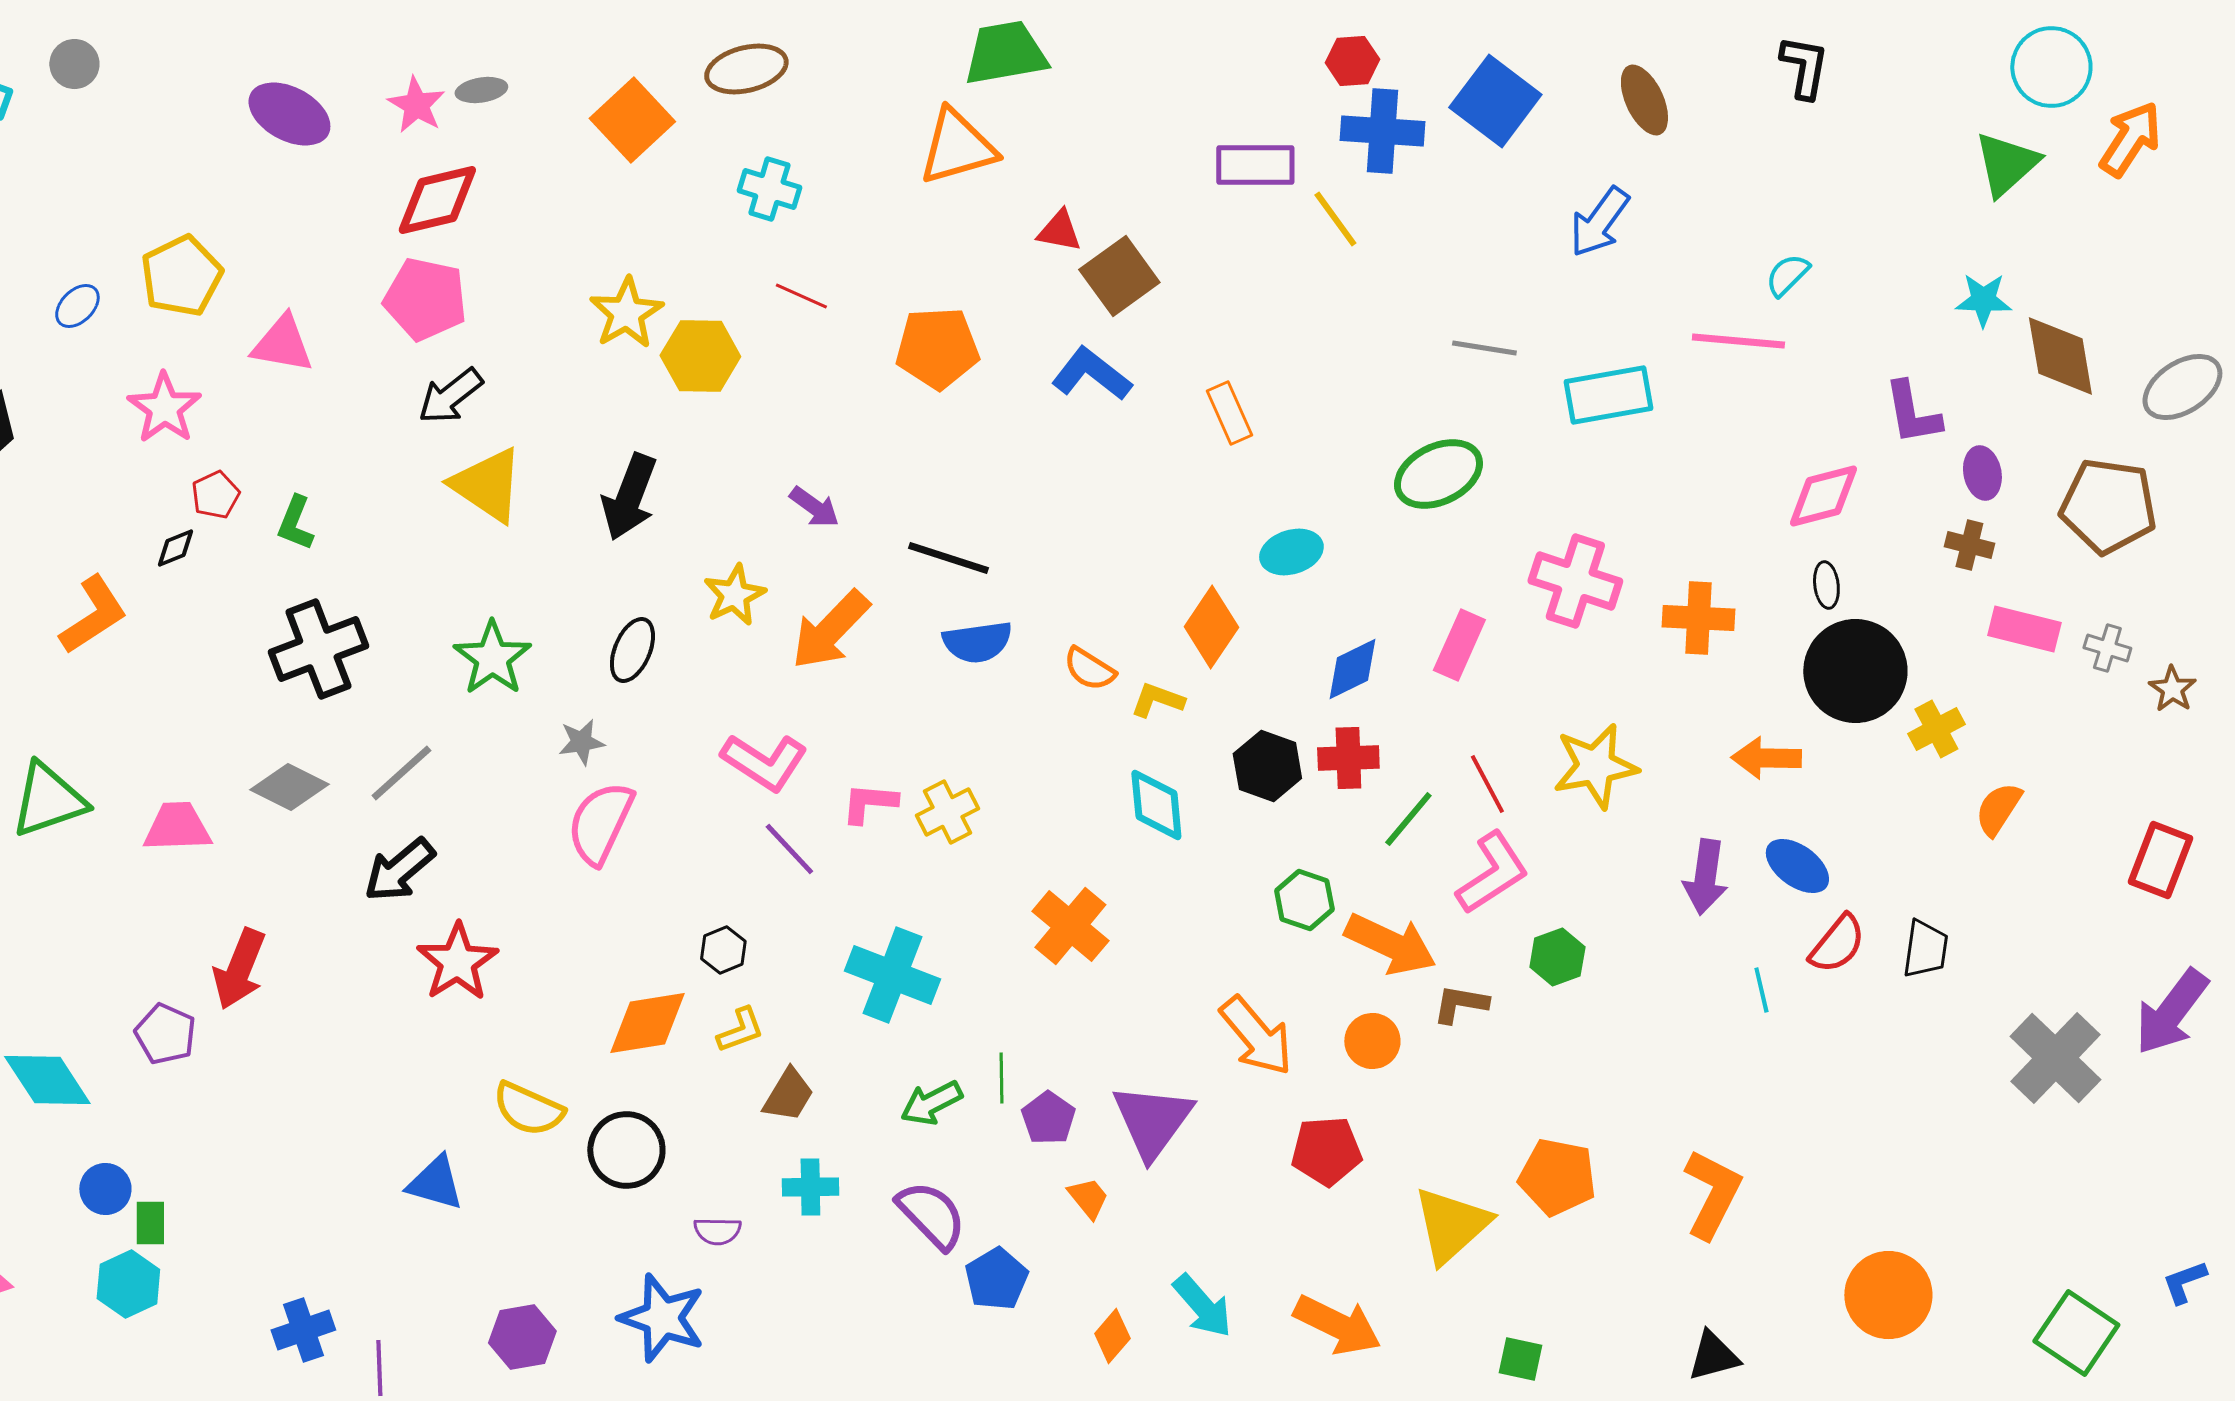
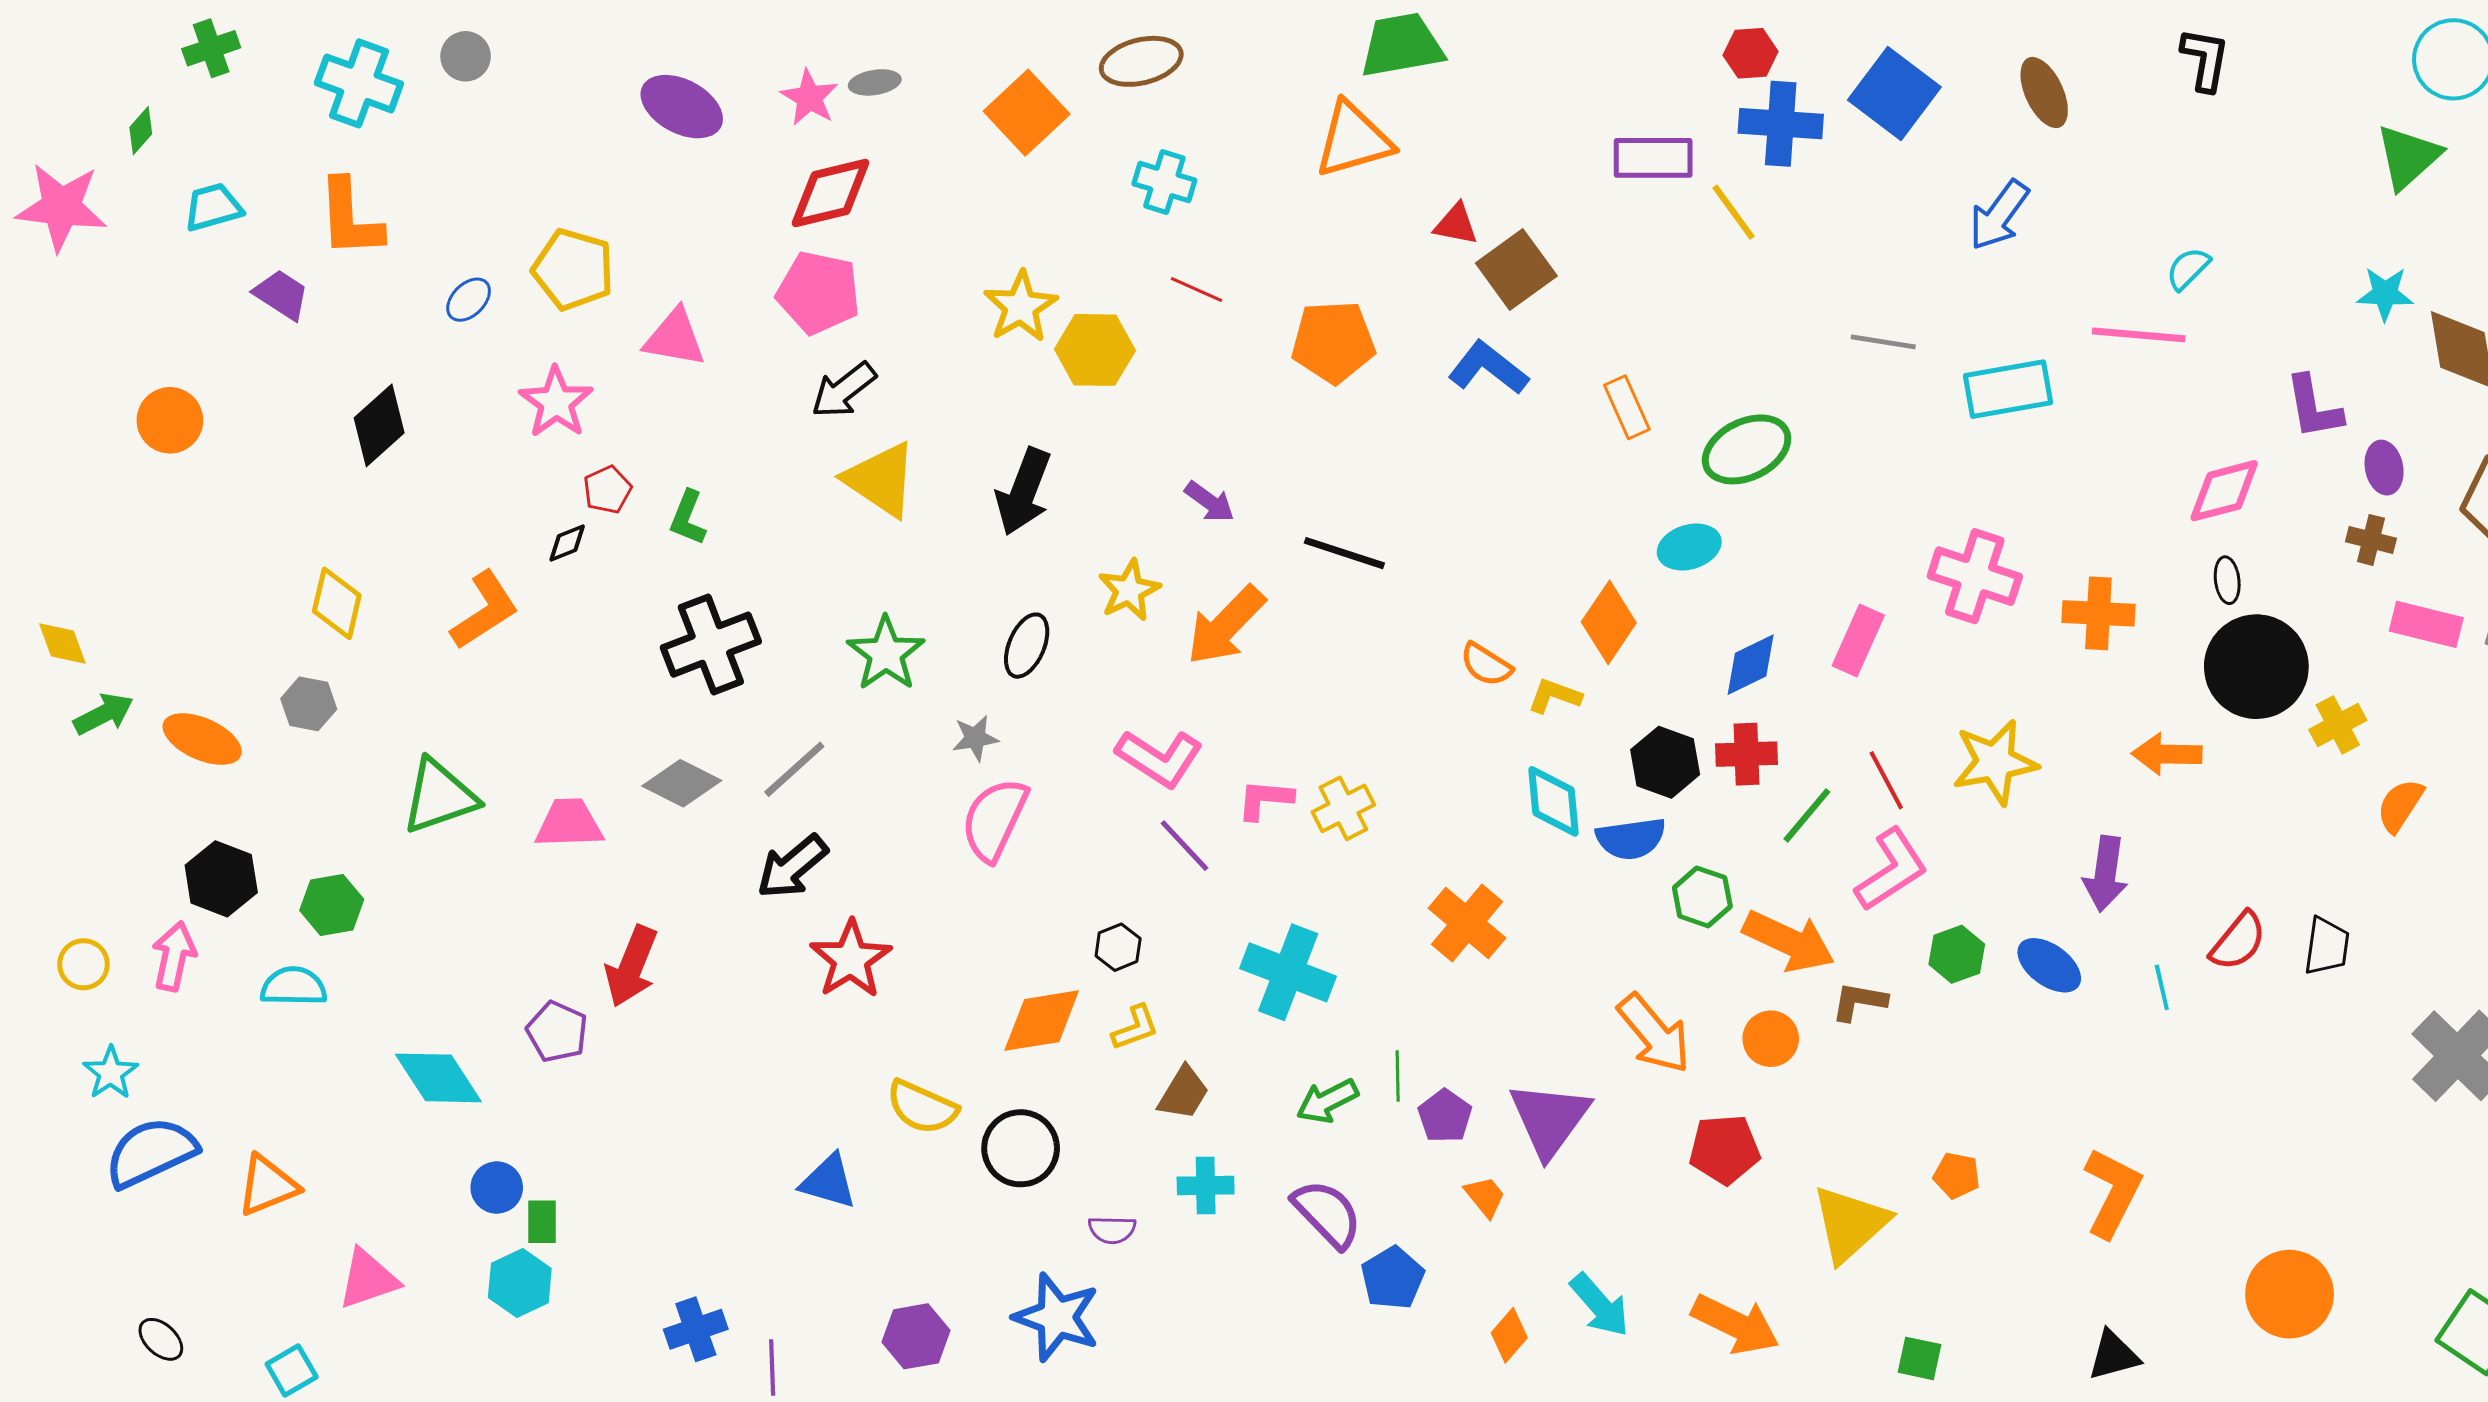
yellow pentagon: (181, 276) -> (573, 269), turned -30
green ellipse: (1438, 474) -> (1747, 449), moved
blue semicircle: (977, 642) -> (1631, 839), moved
blue ellipse: (1797, 866) -> (2049, 965), moved
orange pentagon: (1557, 1177) -> (1957, 1175), size x0.6

